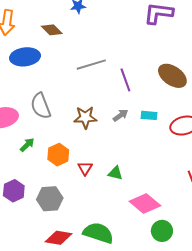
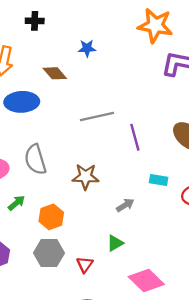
gray arrow: (120, 115) -> (125, 205), moved
red triangle: (85, 168) -> (85, 264), moved
green triangle: (115, 173) -> (115, 243), turned -49
gray hexagon: (50, 199) -> (49, 253), moved

